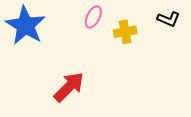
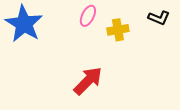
red arrow: (69, 87) -> (88, 81), moved

